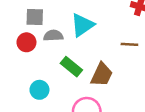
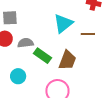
cyan triangle: (82, 25) -> (63, 23), moved
gray semicircle: (53, 36) -> (26, 43), moved

